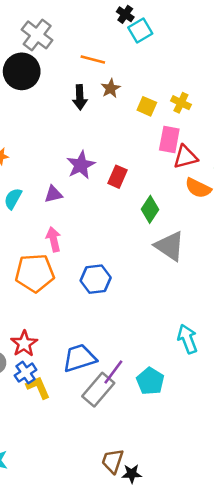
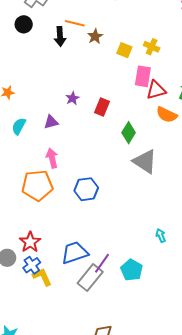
orange line: (93, 59) -> (75, 23), moved
black circle: (22, 71) -> (24, 24), size x0.6
black arrow: (80, 97) -> (60, 36), moved
purple star: (81, 165) -> (72, 98), size x0.6
cyan arrow: (187, 339) -> (161, 236), size x0.6

